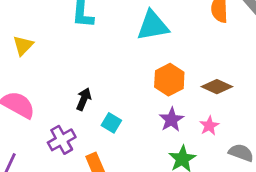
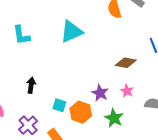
orange hexagon: (169, 80) -> (81, 112), moved
black arrow: (84, 99) -> (31, 85), moved

